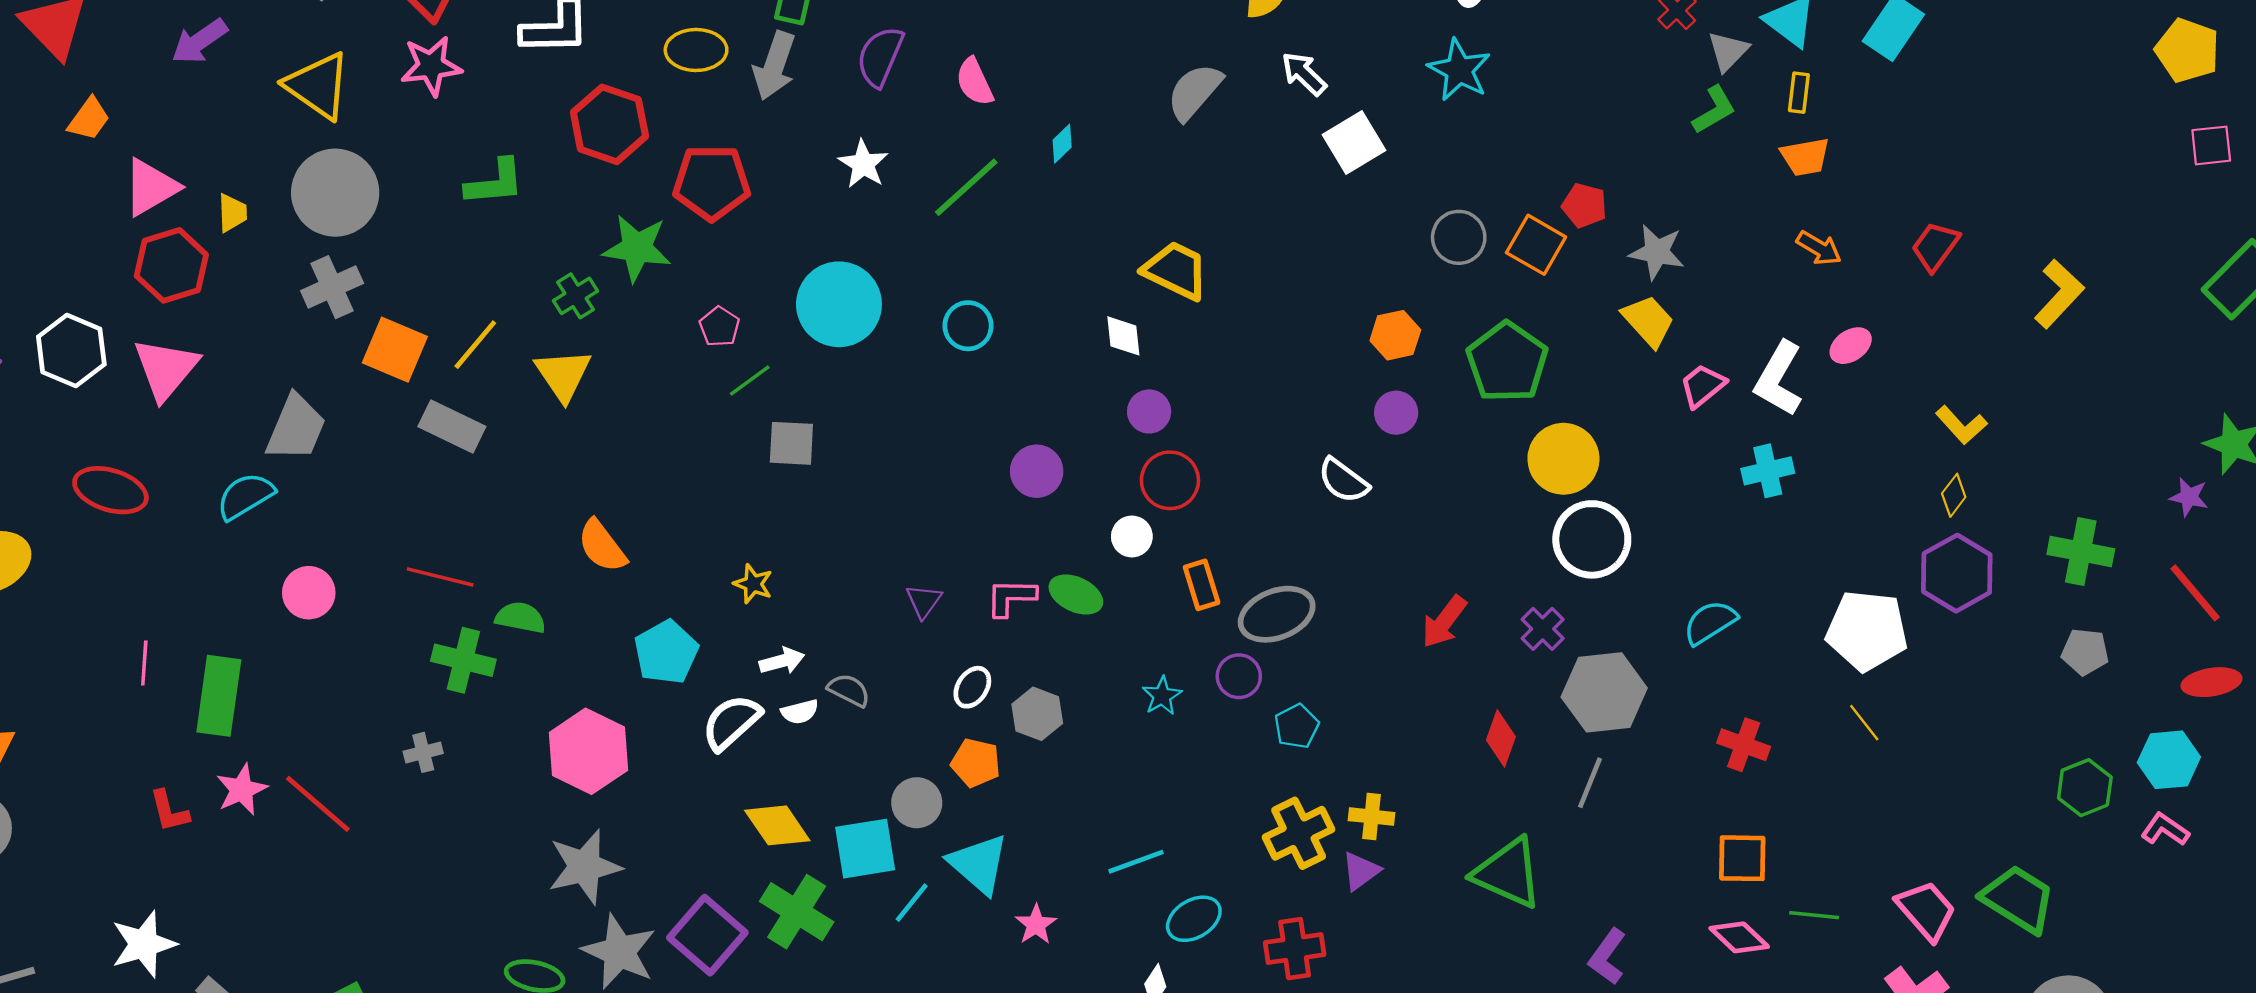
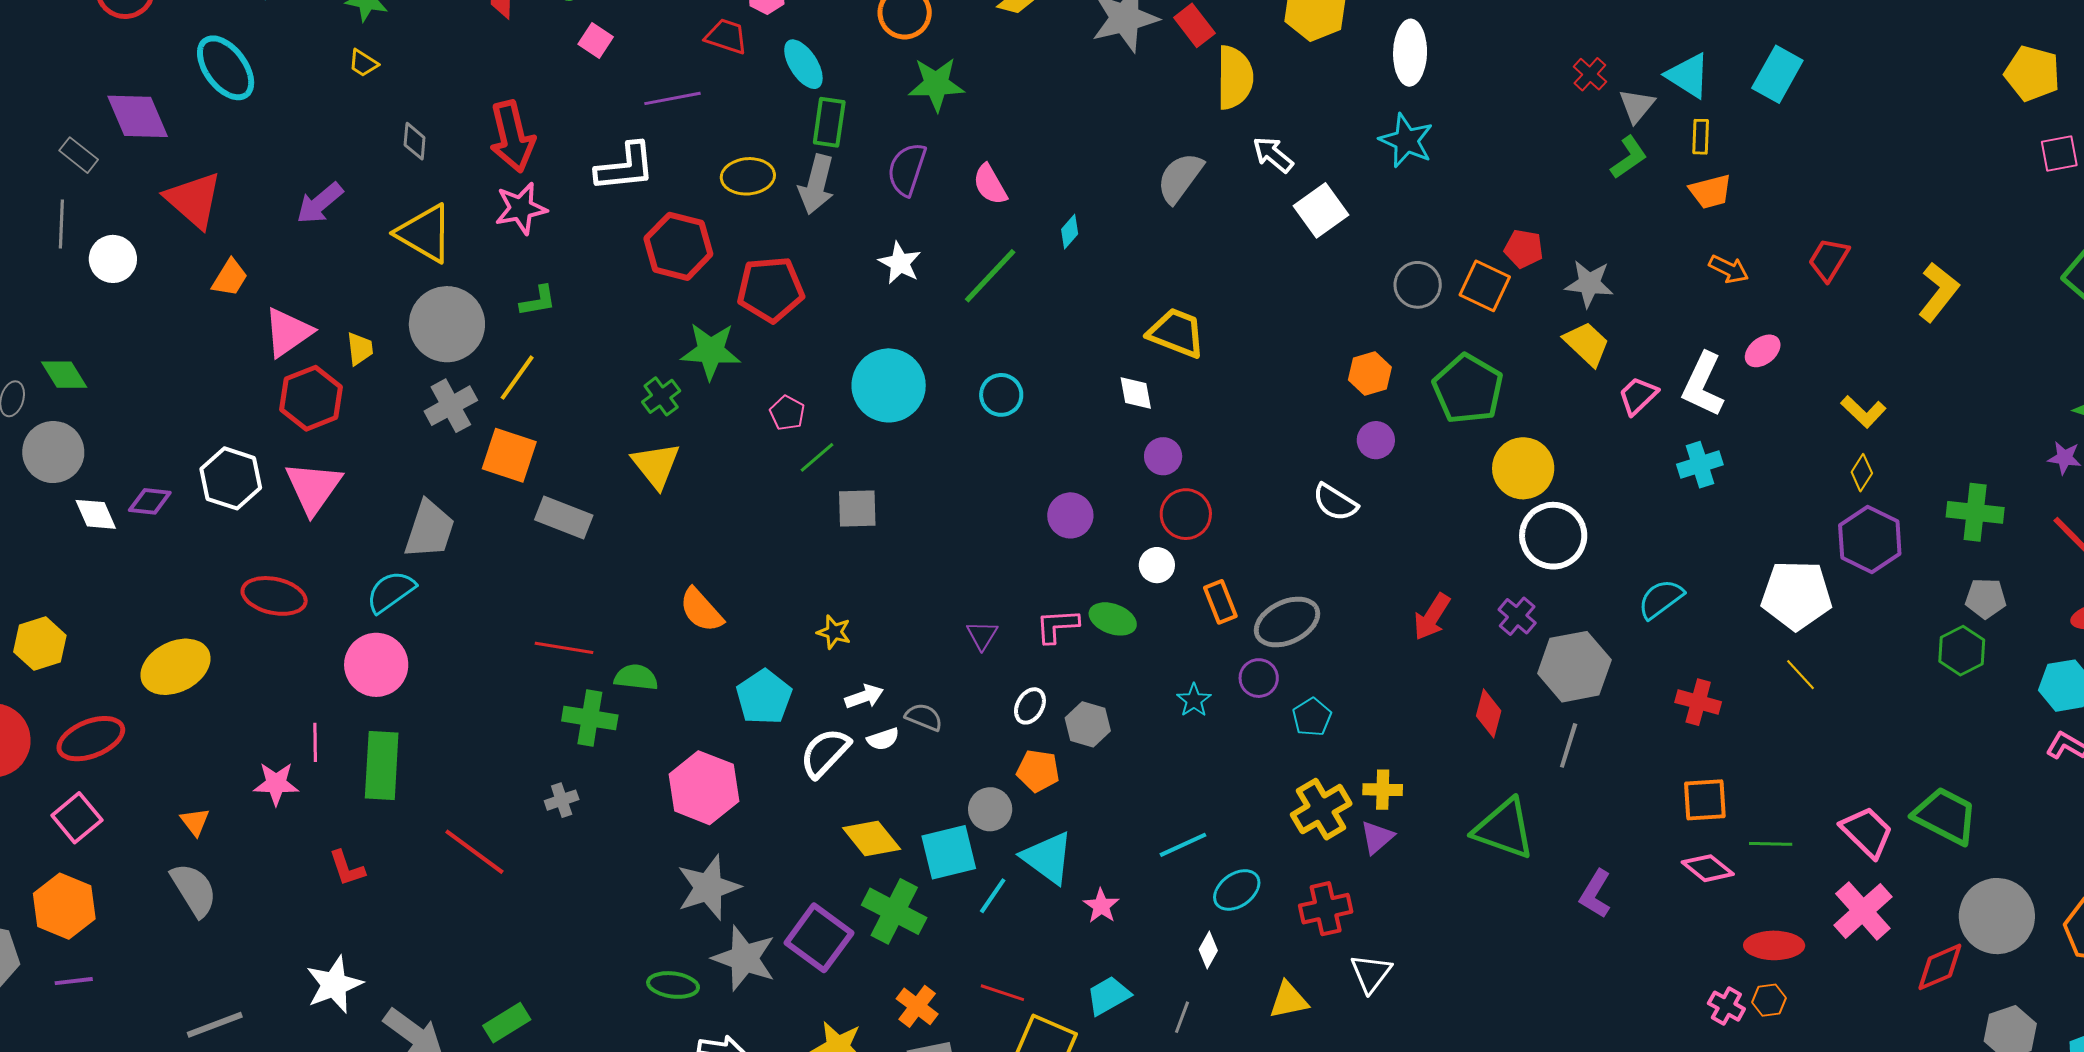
green L-shape: (495, 182) -> (538, 301), moved, size x0.7
yellow line: (475, 345) -> (517, 378), moved
pink circle: (309, 593) -> (376, 665), moved, size x1.4
green hexagon: (2085, 788) -> (1962, 651), moved
pink star: (242, 790) -> (276, 784), moved, turned 30

